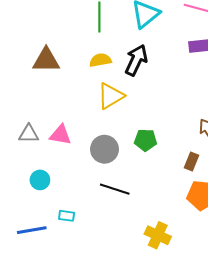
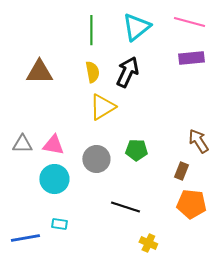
yellow semicircle: (100, 60) -> (92, 72), turned 90
cyan circle: (40, 180) -> (54, 179), moved, size x1.5
black line: (115, 189) -> (125, 207), moved
yellow cross: (158, 235) -> (148, 243), size x0.7

